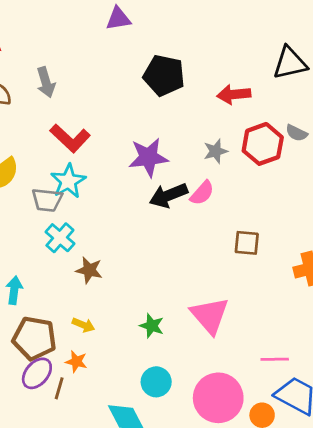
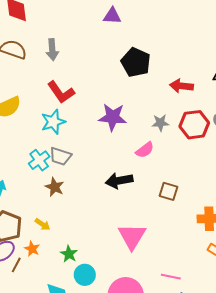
black arrow: (168, 195) -> (119, 181), moved
gray trapezoid: (47, 200) -> (60, 156), moved
green star: (152, 326) -> (69, 254), moved

